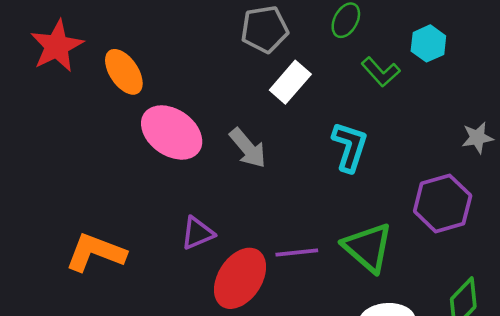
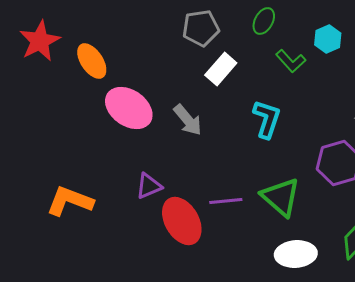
red ellipse: (240, 278) -> (182, 221), turned -63

